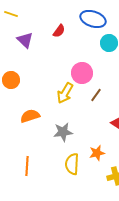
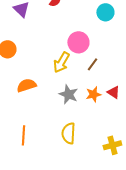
gray star: (63, 132) -> (68, 94), moved, turned 30
orange star: (97, 153) -> (93, 94), moved

